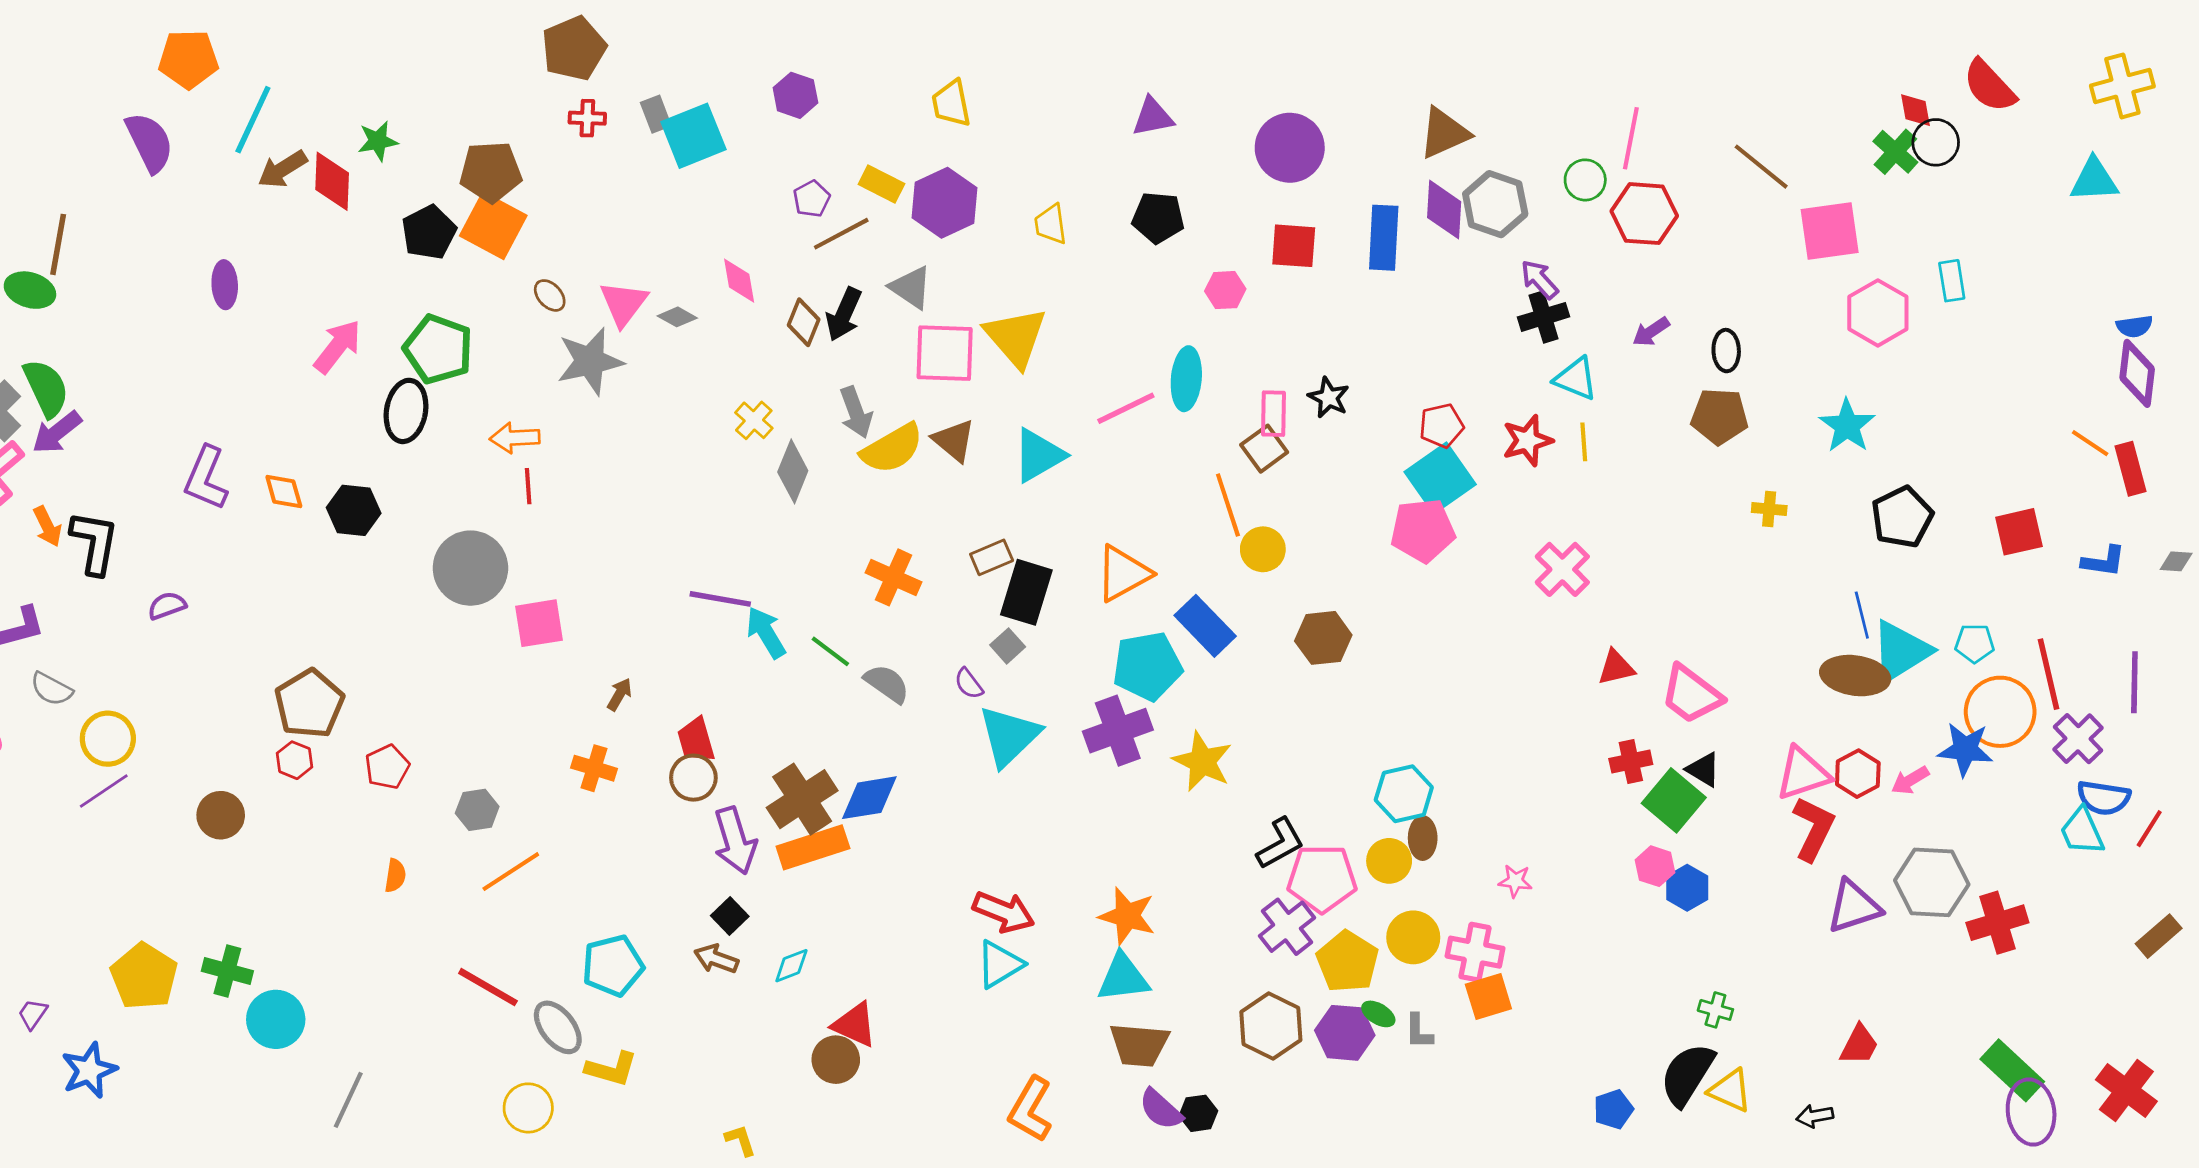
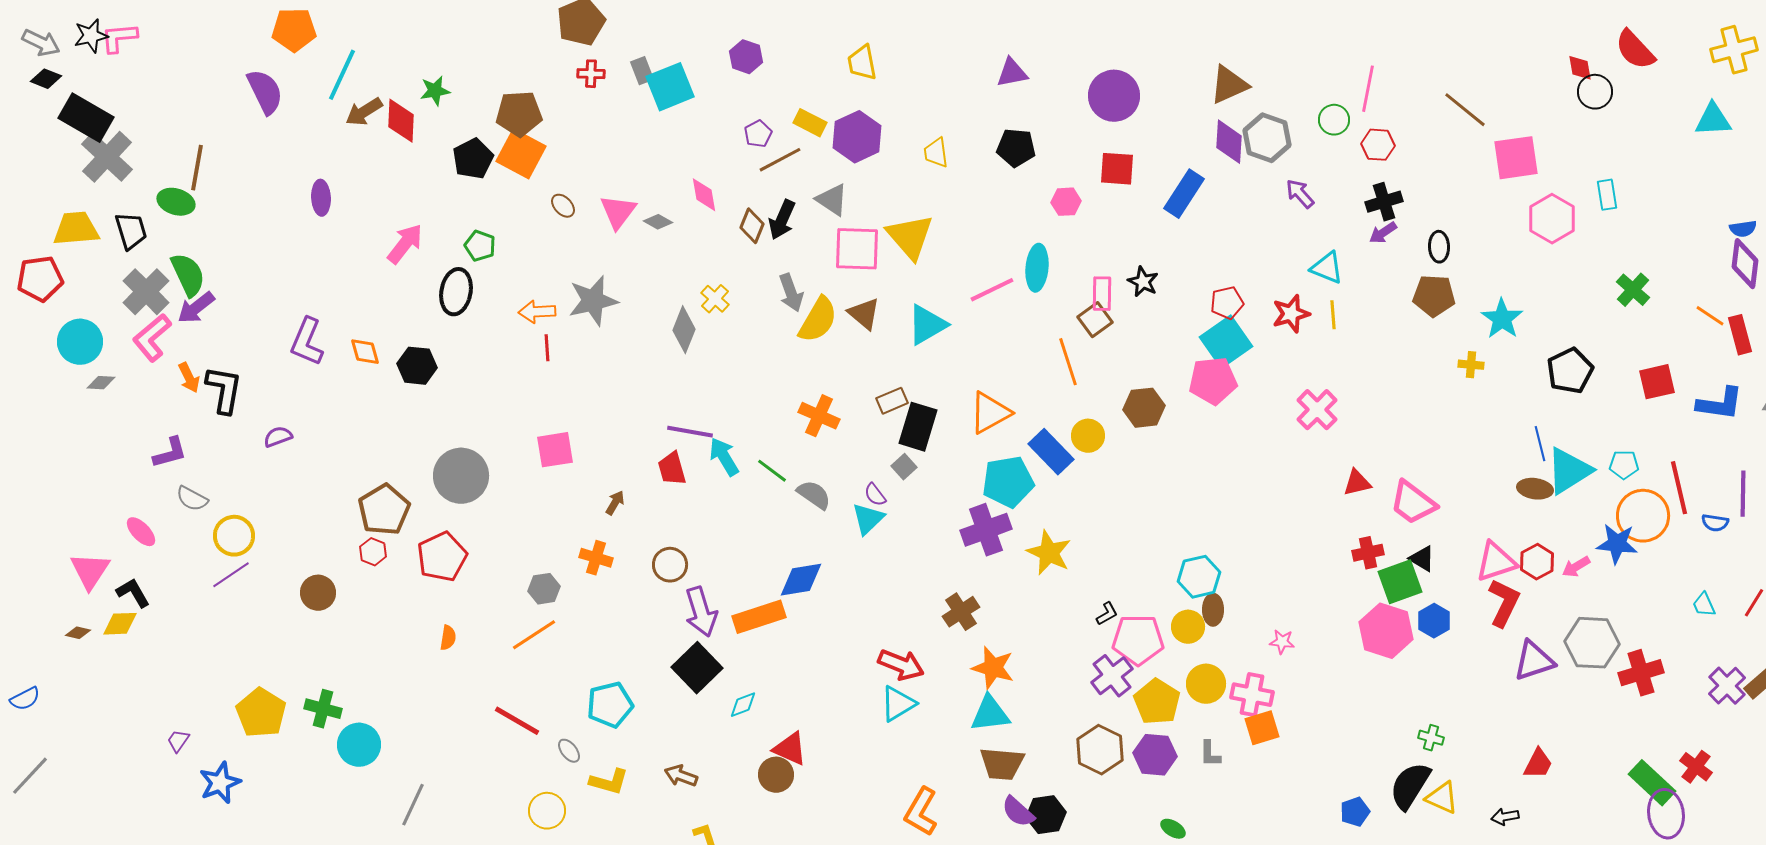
green cross: (1895, 152) -> (1633, 290), moved
red hexagon: (1644, 214) -> (1378, 145), size x0.7
blue rectangle: (1384, 238) -> (1184, 194), moved, turned 30
black cross: (1544, 317) -> (1384, 202), moved
green pentagon: (438, 349) -> (480, 246), size x0.6
gray star: (590, 361) -> (593, 301), moved
cyan star: (1847, 426) -> (1502, 319), moved
yellow semicircle: (892, 449) -> (818, 320), turned -30
gray diamond: (793, 471) -> (684, 330), moved
yellow circle: (1263, 549) -> (1088, 436), moved
blue L-shape: (2104, 561) -> (1720, 404), size x1.4
gray circle: (470, 568) -> (461, 476), moved
brown hexagon: (1323, 638) -> (1144, 408), moved
brown ellipse: (1855, 676) -> (1535, 489), size x0.7
cyan triangle: (1009, 736) -> (868, 519), moved, size x0.7
purple cross: (2078, 739) -> (1727, 686), moved
red trapezoid: (696, 740) -> (672, 469), moved
red pentagon: (387, 767) -> (442, 557), size x1.5
blue semicircle: (2104, 798) -> (1715, 523), moved, size x0.7
brown cross: (802, 799) -> (961, 612), moved, size x0.7
green square: (1674, 800) -> (1400, 582), turned 30
gray hexagon: (477, 810) -> (544, 589), moved
cyan trapezoid: (2082, 831) -> (1704, 605), size x0.7
black L-shape: (1280, 843) -> (1107, 614), size x0.6
pink hexagon: (1655, 866) -> (1386, 631), size x1.8
blue hexagon: (1687, 888) -> (1434, 621), moved
black square: (730, 916) -> (697, 668), size x1.8
brown arrow: (716, 959) -> (681, 776), moved
green ellipse: (1378, 1014) -> (1173, 829), moved
gray ellipse: (558, 1027) -> (569, 751), size x0.6
red cross: (2126, 1091) -> (1696, 767), moved, size x0.7
black hexagon: (1198, 1113) -> (1046, 815), size x1.4

